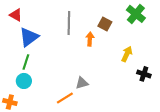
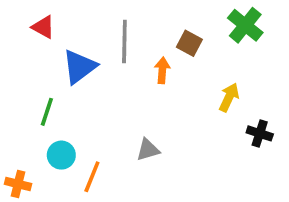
red triangle: (16, 15) -> (43, 27), moved
blue triangle: (29, 37) -> (79, 67), moved
cyan circle: (24, 81) -> (61, 155), moved
orange line: (65, 98) -> (92, 177), moved, turned -36

